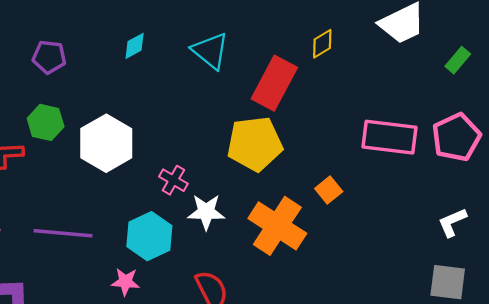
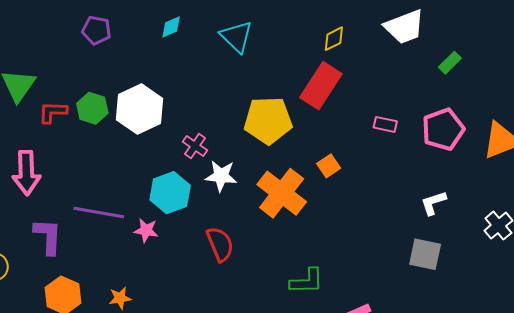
red rectangle: (274, 83) -> (321, 86), moved
green hexagon: (46, 122) -> (92, 108), moved
pink rectangle: (390, 137) -> (385, 124), size x0.5
purple line: (63, 233) -> (99, 212), moved

